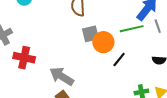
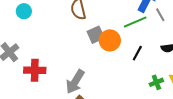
black line: (119, 59) -> (137, 53), moved
gray arrow: (62, 76) -> (75, 82), turned -80

